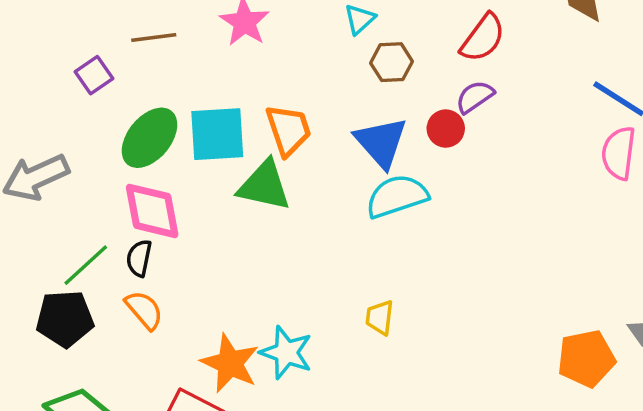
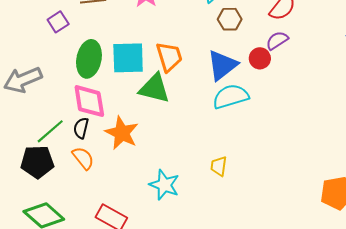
green ellipse: (149, 138) -> (89, 59), turned -30
blue triangle: (381, 142) -> (222, 65), turned 32
orange star: (230, 363) -> (122, 133), moved

